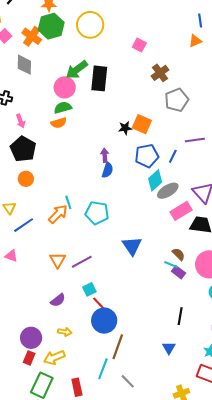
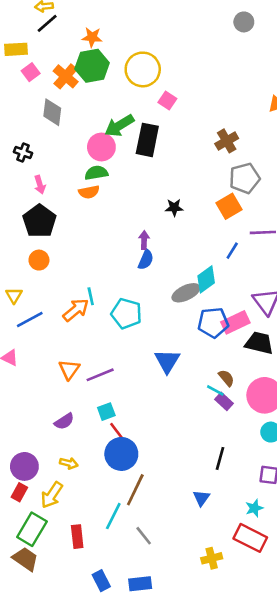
pink square: (139, 45) -> (167, 101), moved
orange square: (142, 124) -> (229, 206), moved, turned 30
blue pentagon: (147, 156) -> (213, 323), moved
gray ellipse: (168, 191) -> (186, 293), moved
yellow arrow: (54, 357) -> (52, 495), turned -40

